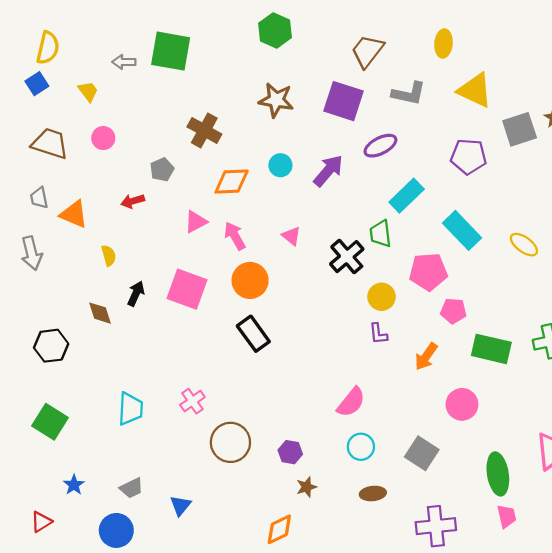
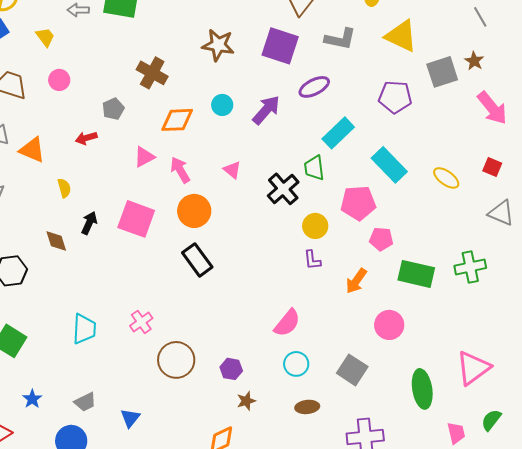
pink trapezoid: (507, 516) -> (456, 433), moved

